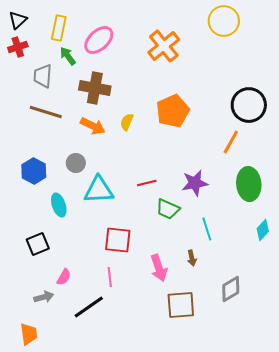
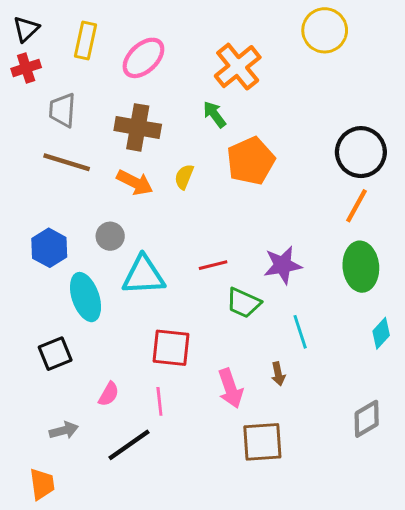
green arrow: (68, 56) -> (215, 114), moved
orange line: (231, 142) -> (357, 206), moved
cyan ellipse: (59, 205) -> (86, 297), size x1.4
pink semicircle: (64, 277) -> (109, 394), moved
gray diamond: (231, 289) -> (367, 419), moved

